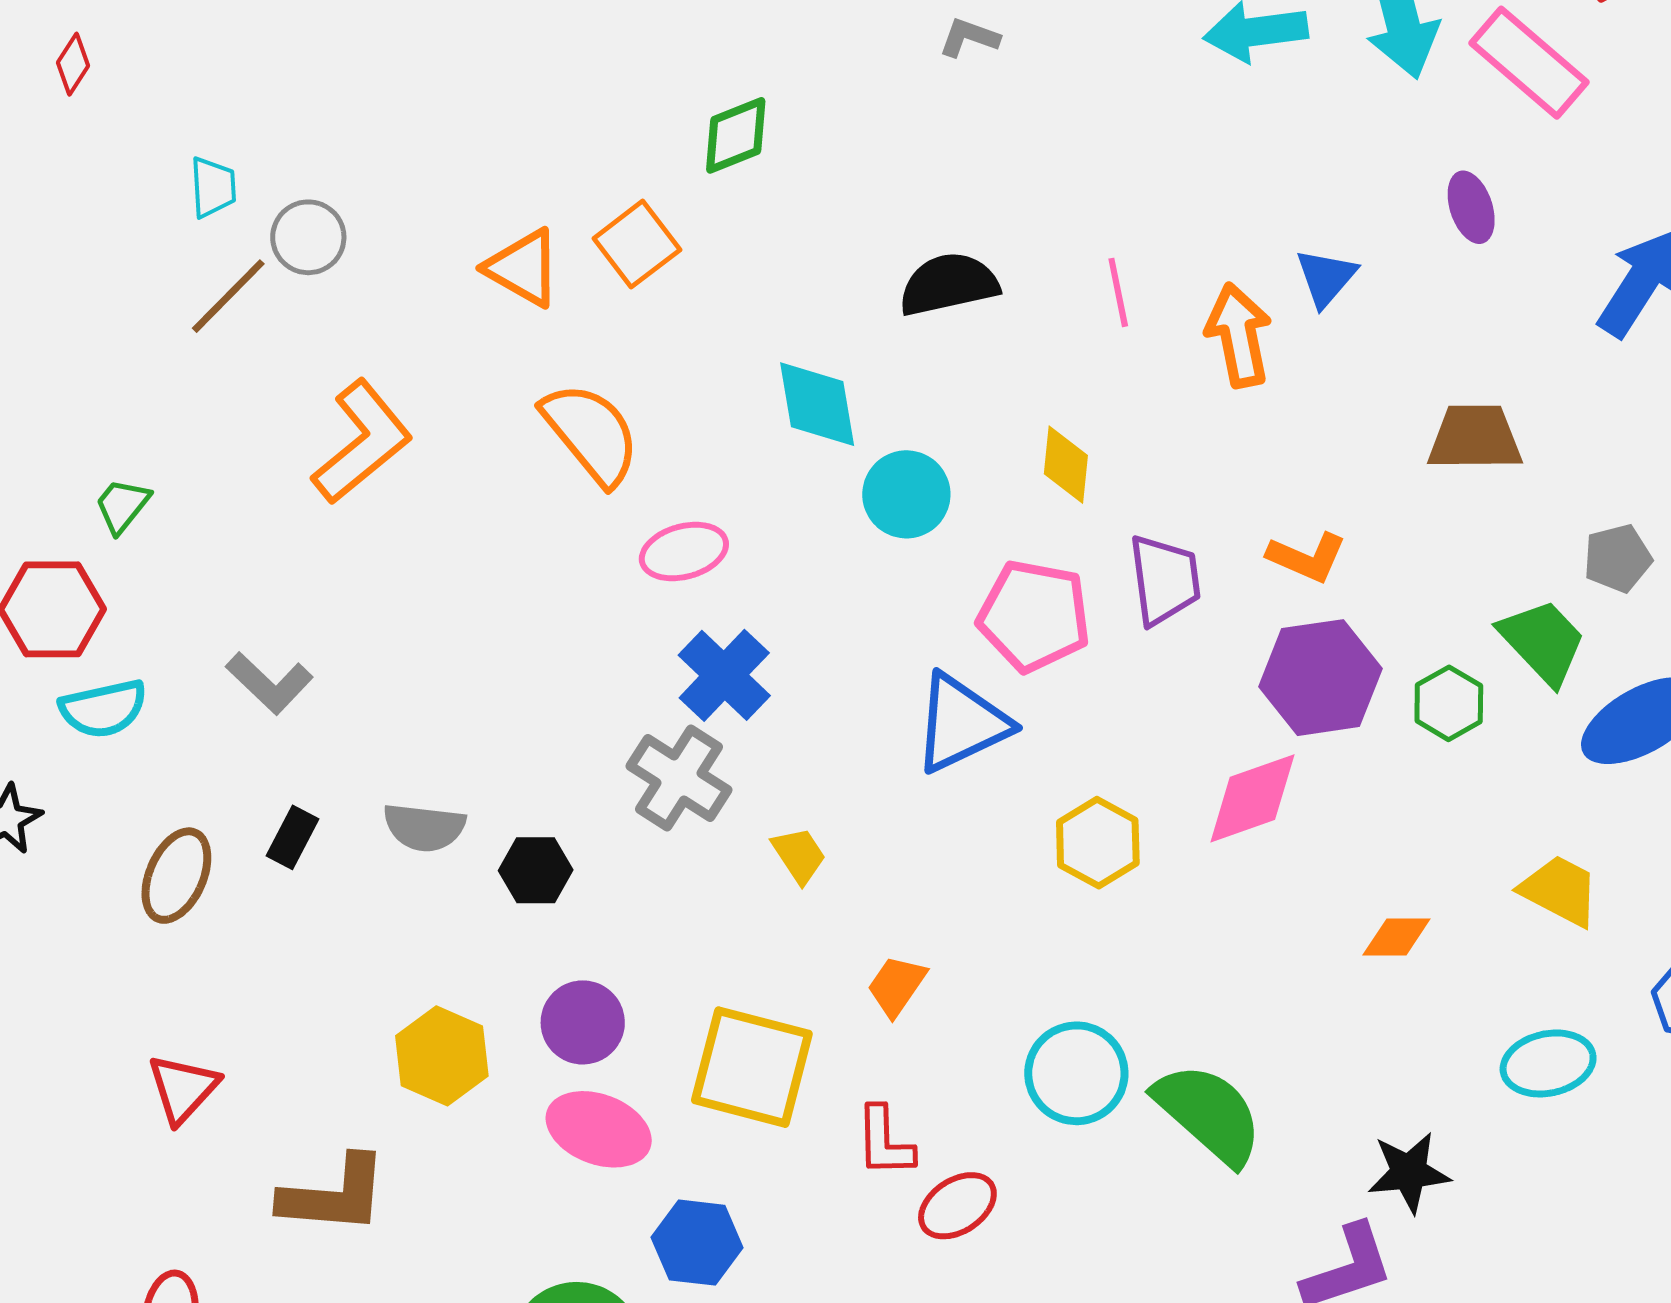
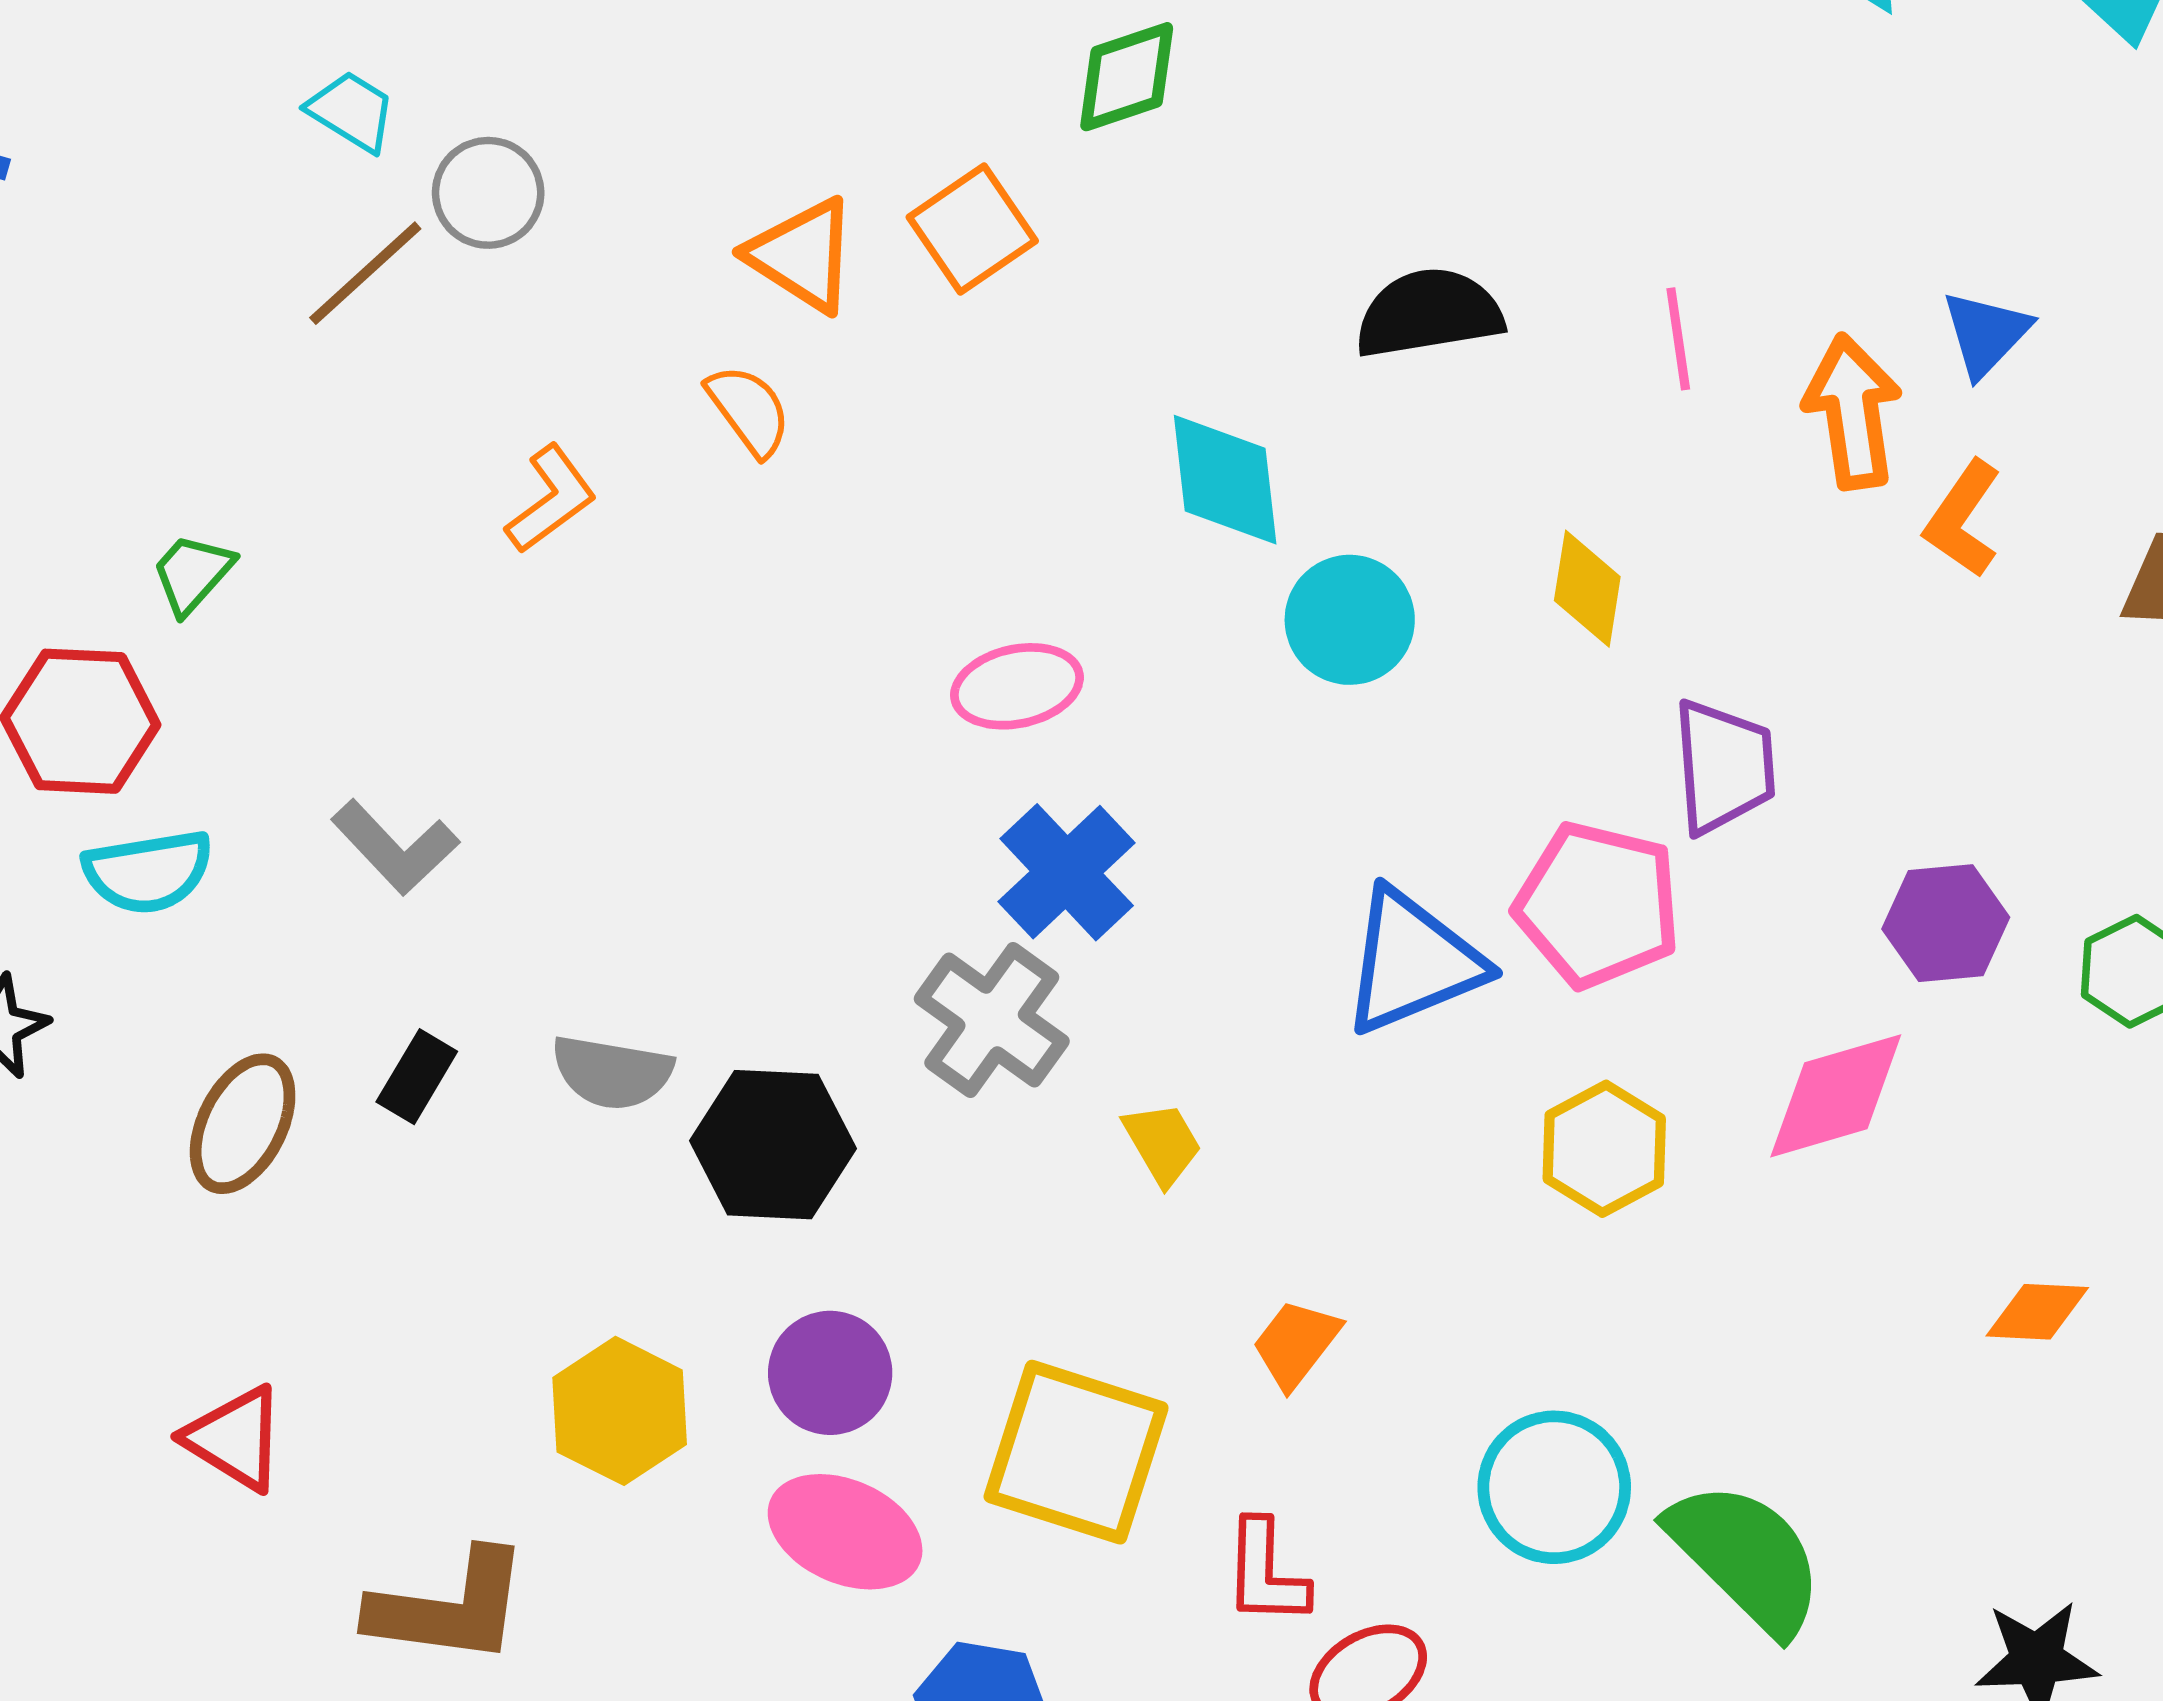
cyan trapezoid: (213, 187) -> (352, 111), turned -58
orange semicircle: (591, 434) -> (749, 410), moved, size x0.6
orange L-shape: (362, 442) -> (551, 499), size x0.6
orange L-shape: (1307, 557) -> (1963, 519), moved, turned 98
pink pentagon: (1034, 616) -> (1598, 905), moved
purple hexagon: (1320, 678) -> (1946, 923), size x0.7
black hexagon: (536, 870) -> (773, 1145), size x1.5
red triangle: (183, 1089) -> (235, 1438), turned -44

